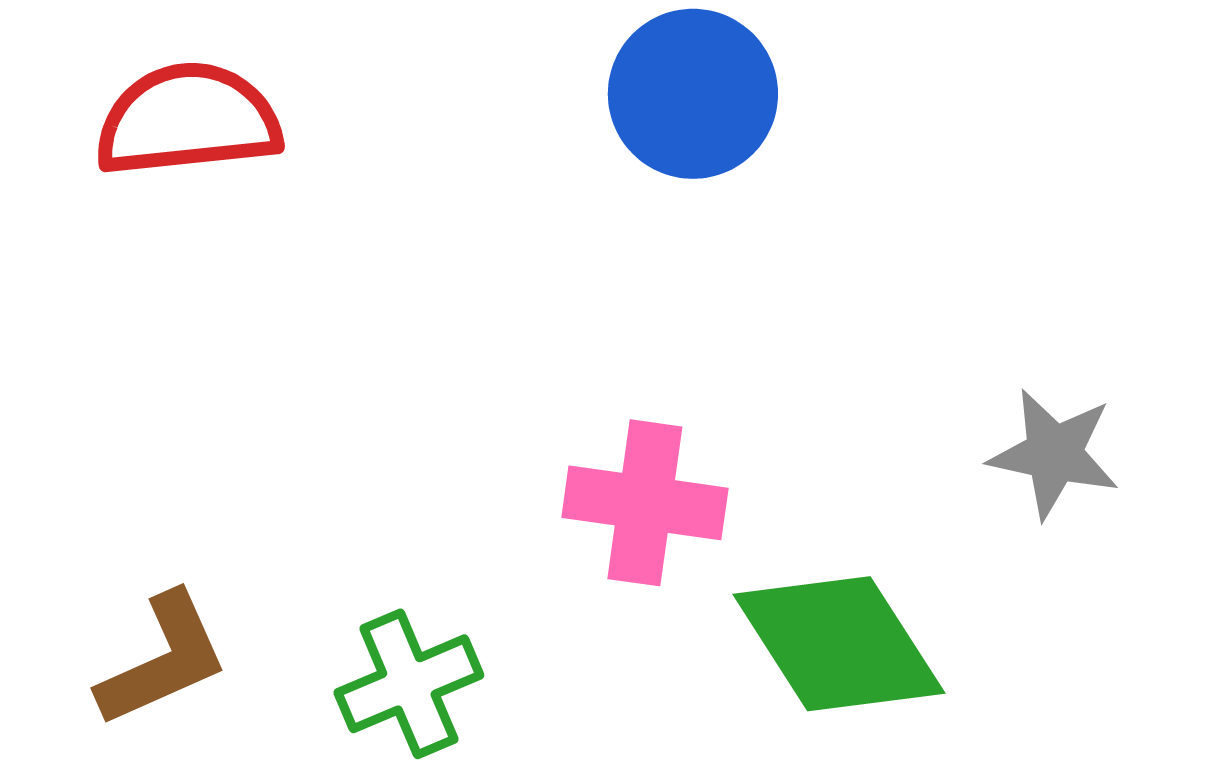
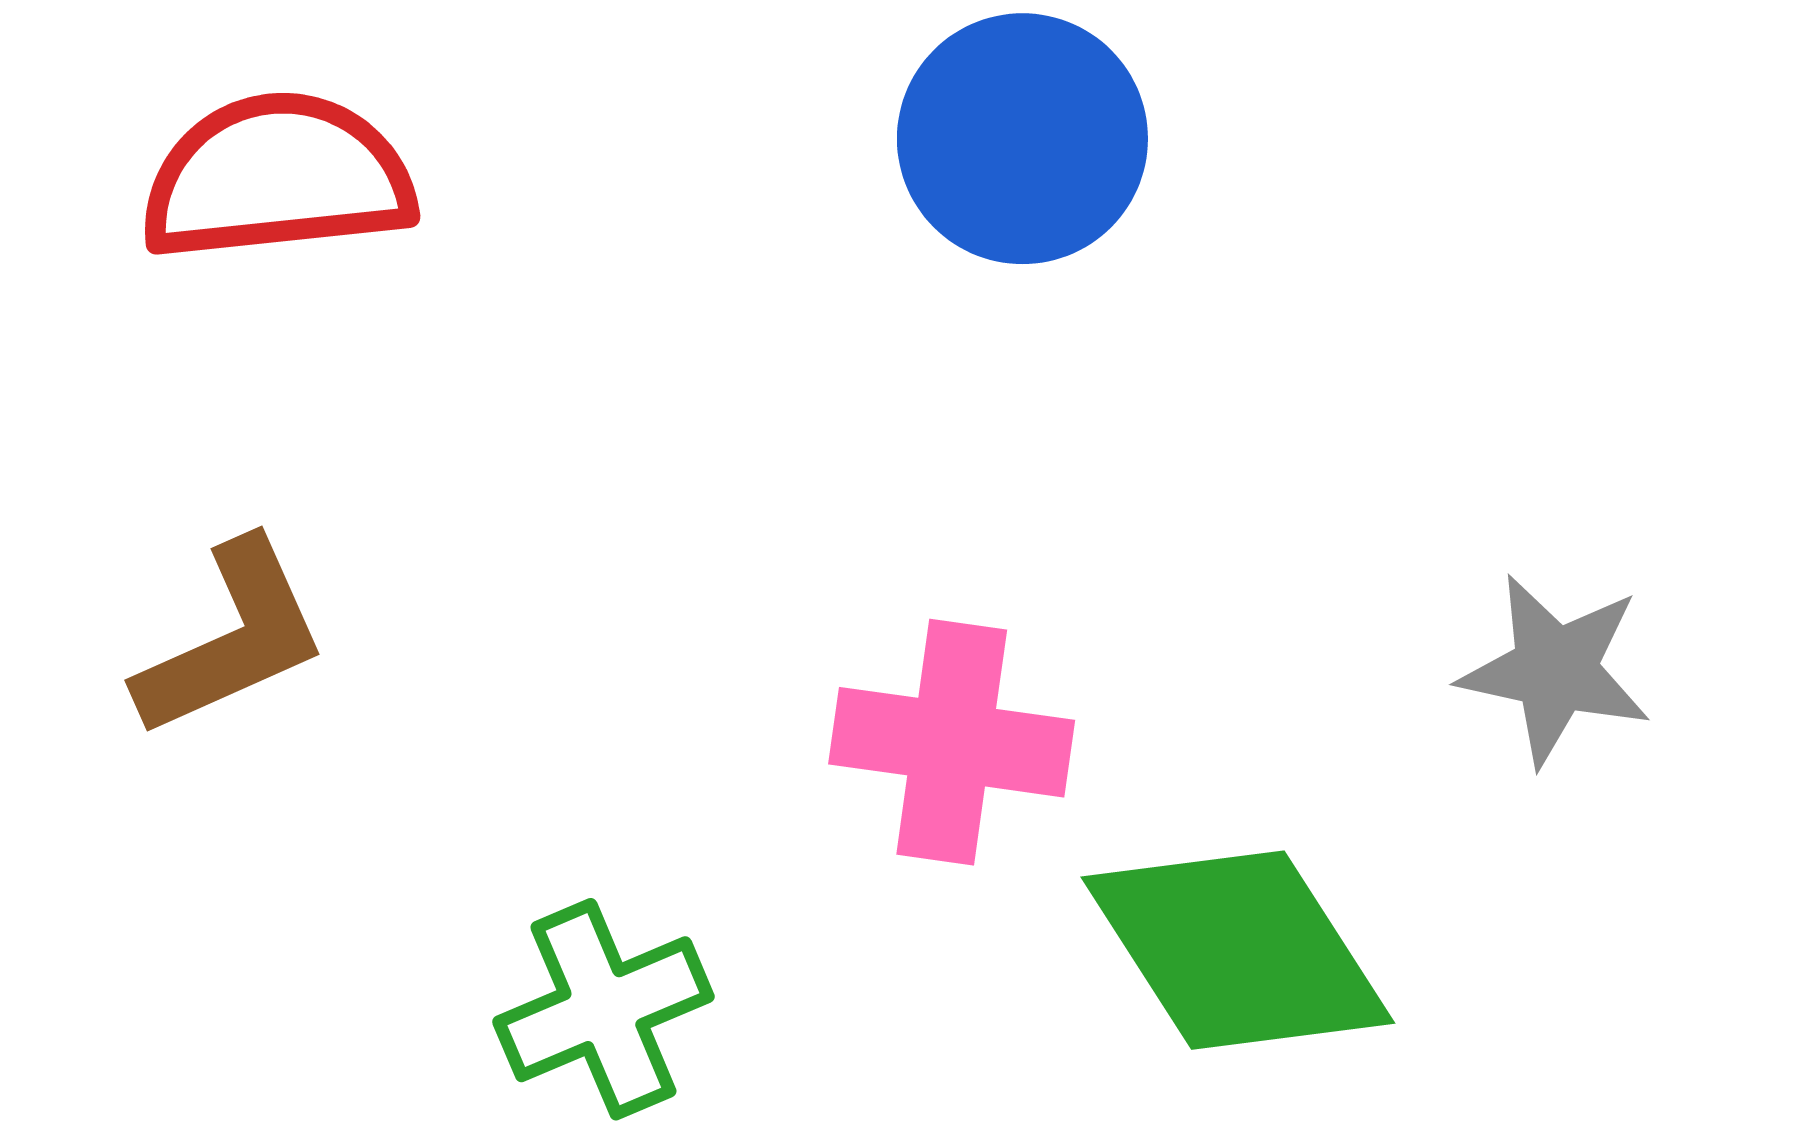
brown L-shape: (163, 660) -> (232, 639), moved

